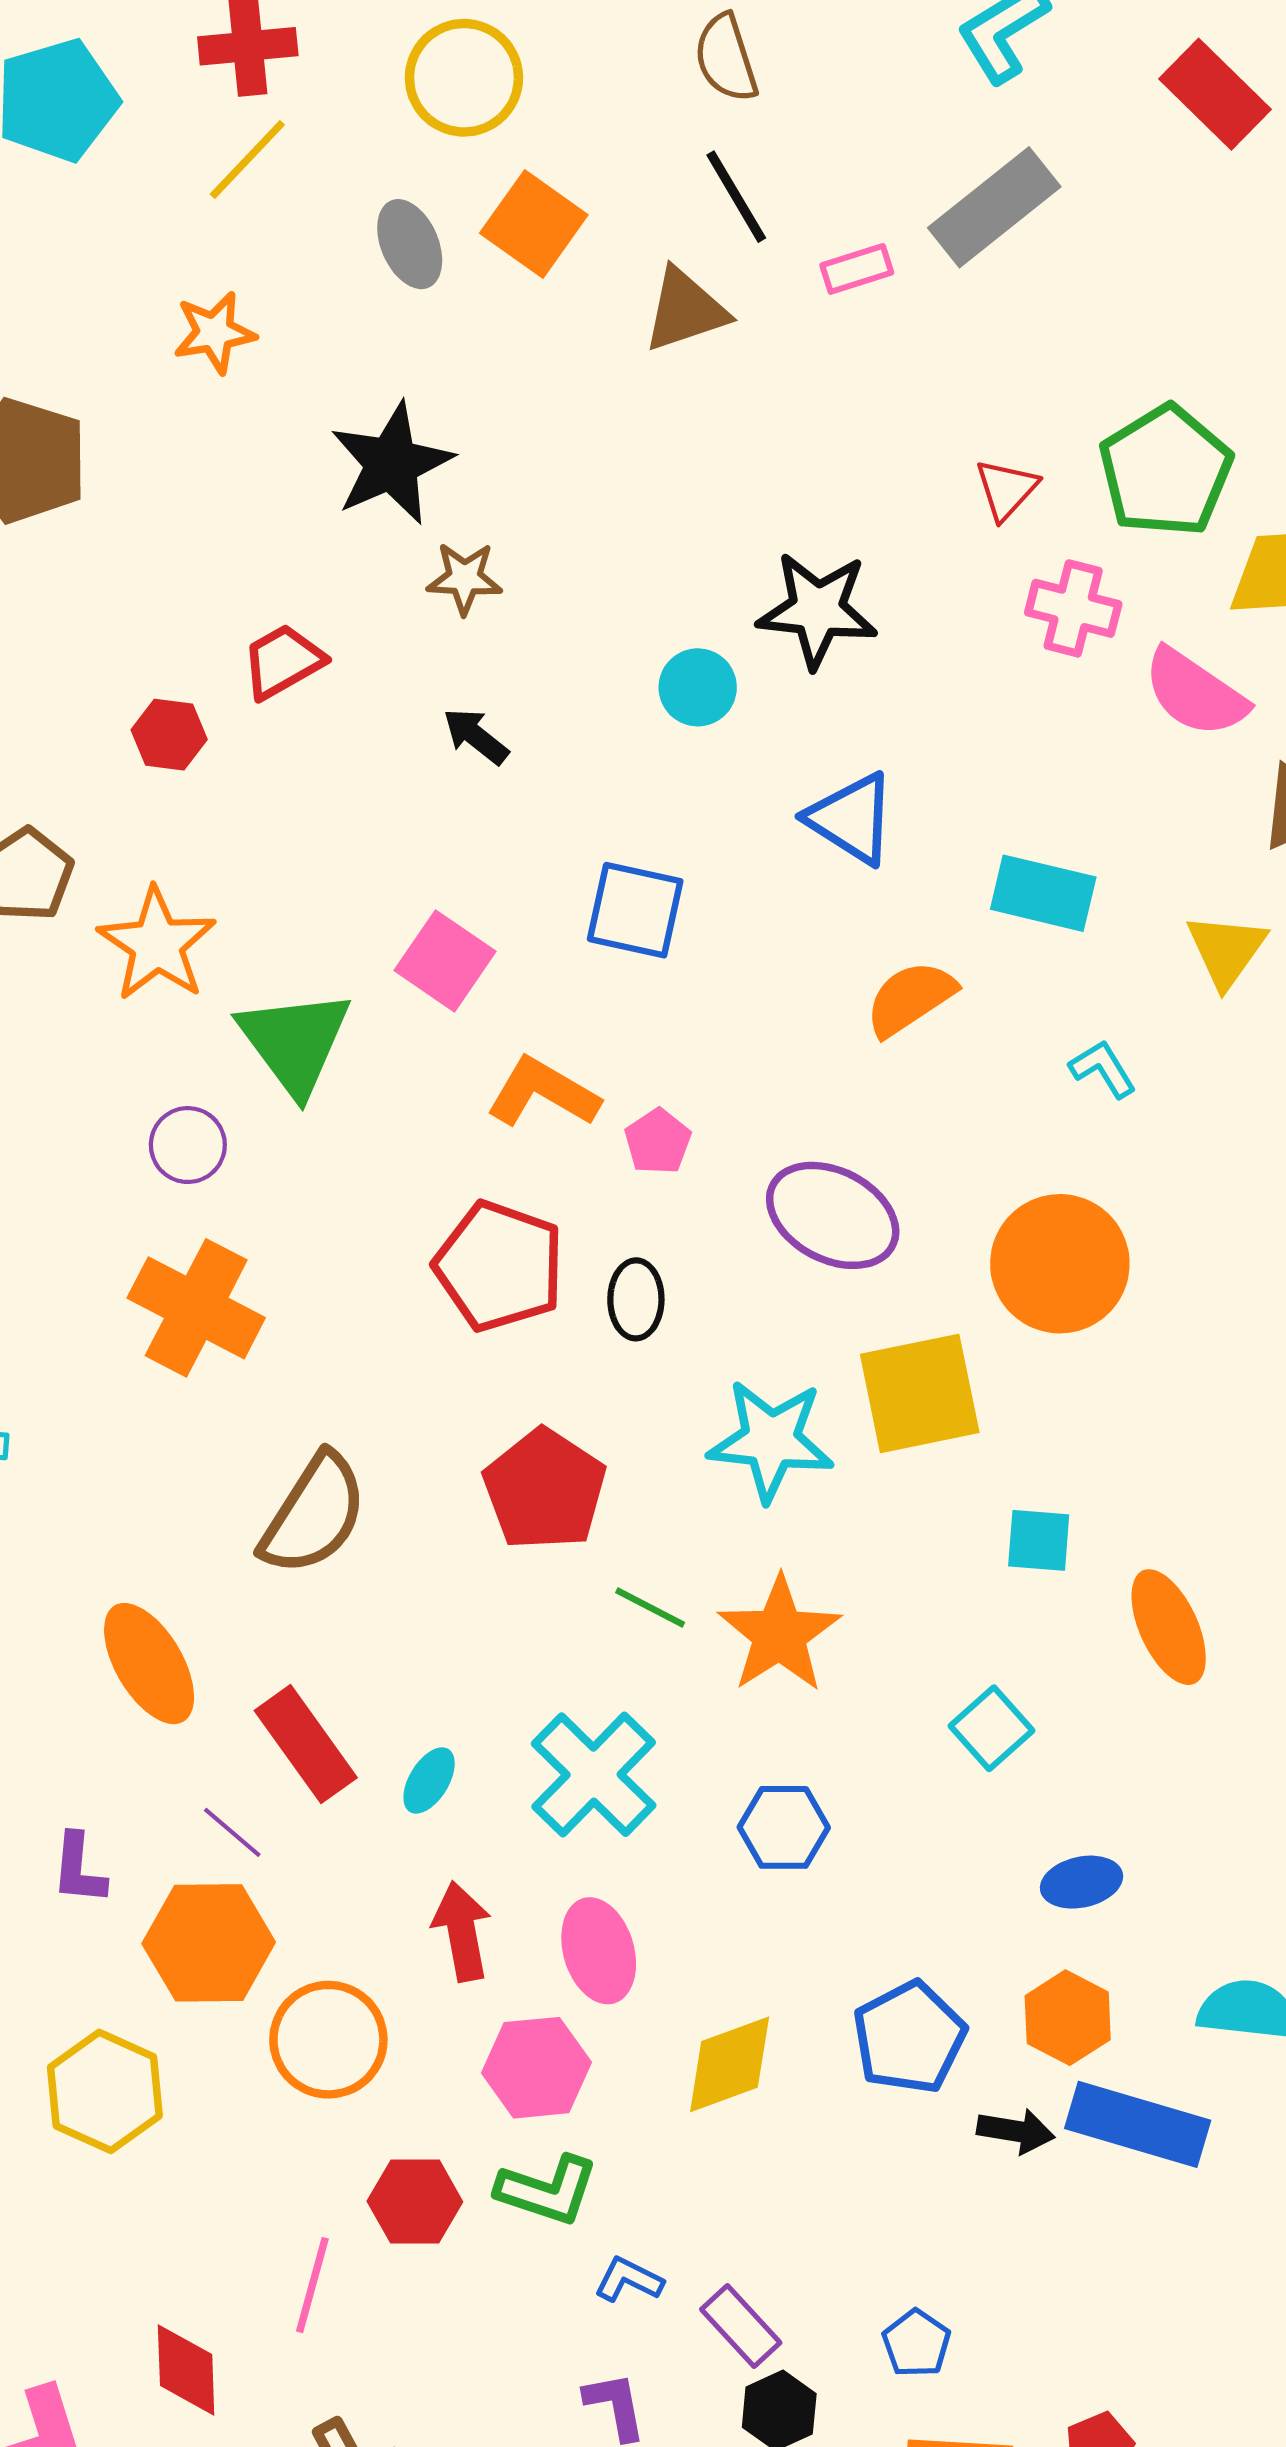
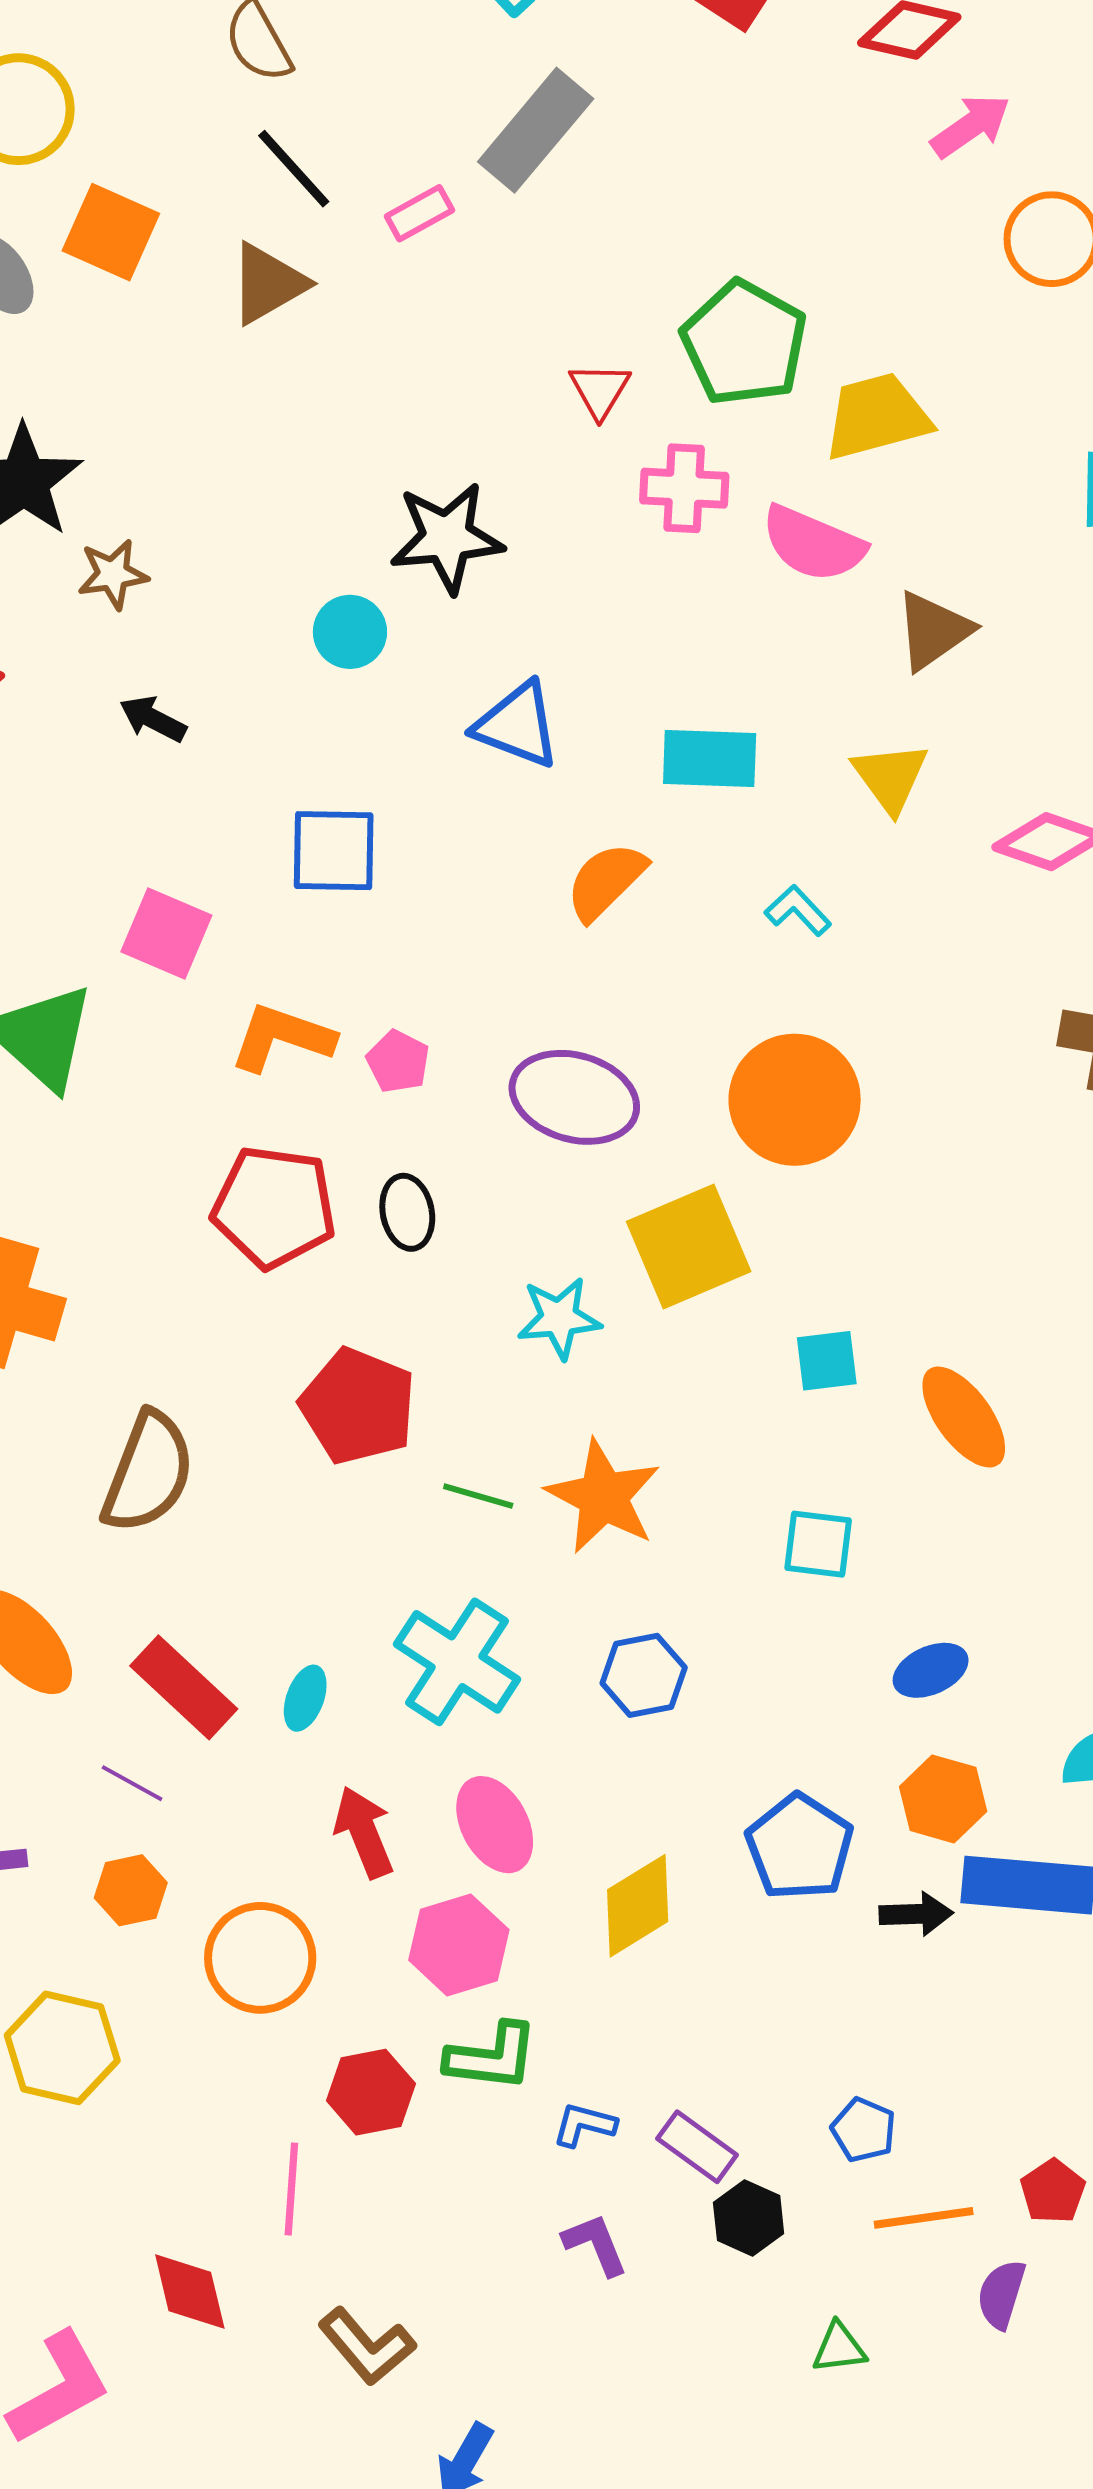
cyan star: (771, 1440) -> (559, 1318), size x0.7
cyan square: (992, 1728) -> (818, 1544), turned -30
orange hexagon: (209, 1943) -> (131, 1890), size x0.6

